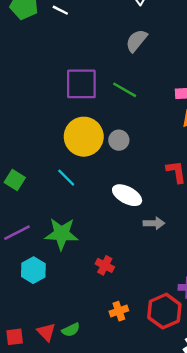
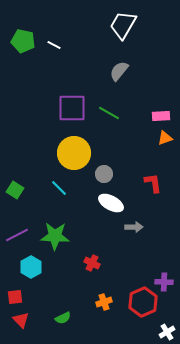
gray circle: (119, 140) -> (104, 174), moved
red triangle: (46, 332) -> (21, 320), moved
red square: (15, 337) -> (15, 297), moved

